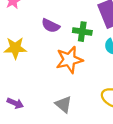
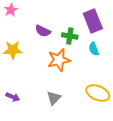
gray triangle: (63, 104) -> (54, 98), turned 35

